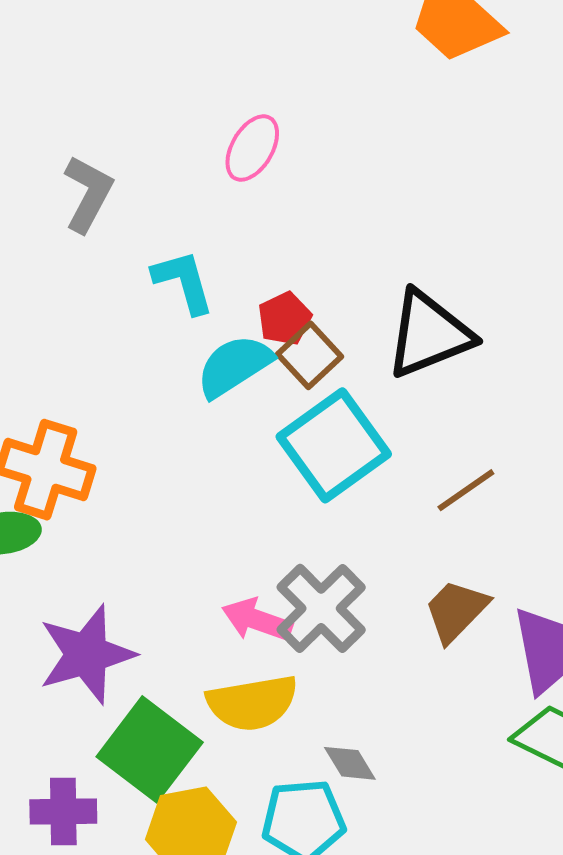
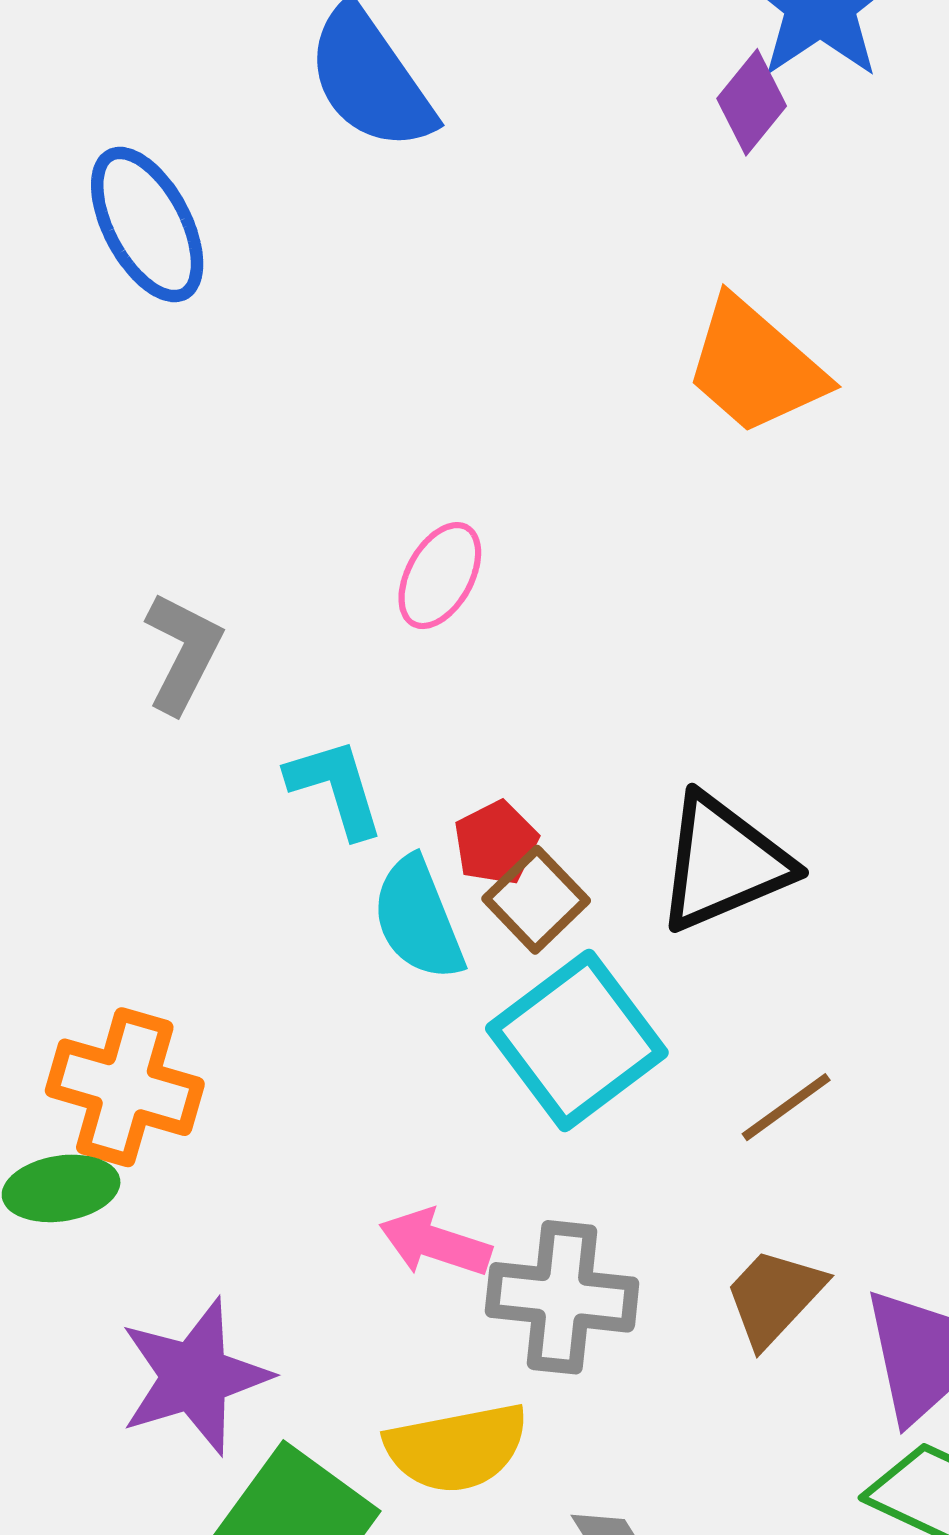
cyan semicircle: (234, 366) -> (418, 919), turned -78
gray cross: (321, 608) -> (562, 1297), turned -38
pink arrow: (257, 620) -> (435, 1243), moved

